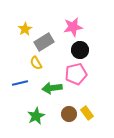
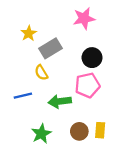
pink star: (73, 27) -> (84, 18), moved
yellow rectangle: (87, 113) -> (100, 130), turned 40

